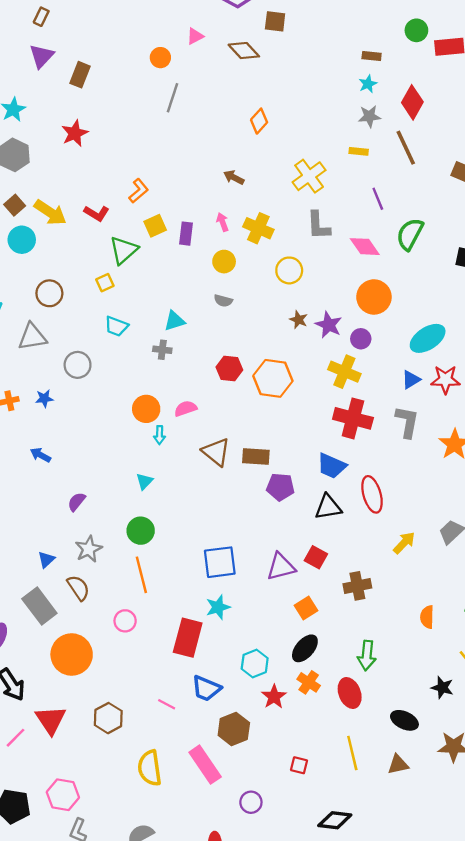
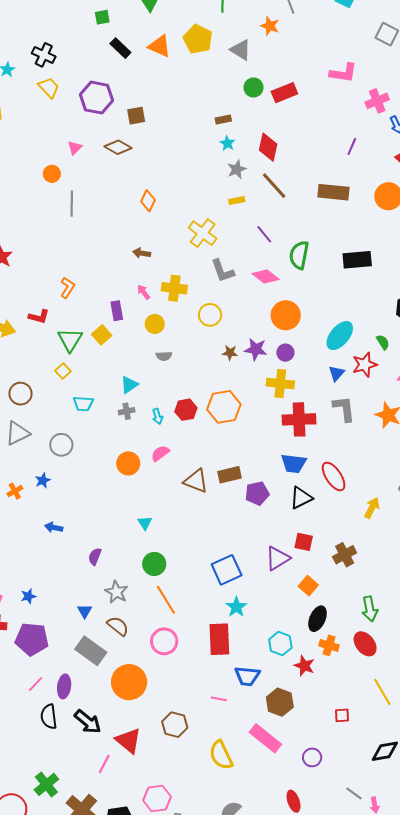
yellow square: (155, 226) -> (102, 335), moved
cyan arrow: (160, 435) -> (158, 416), moved
pink circle: (125, 621) -> (164, 641), size x1.4

